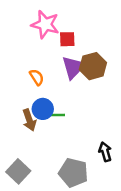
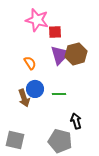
green line: (56, 115) -> (59, 94), moved
black arrow: (105, 152) -> (76, 121), moved
gray square: (18, 171) -> (15, 140), turned -30

